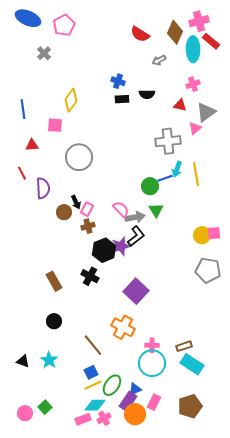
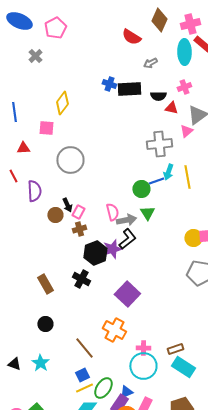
brown diamond: (175, 32) -> (159, 20), moved
black semicircle: (147, 94) -> (158, 96), moved
black rectangle: (122, 99) -> (129, 89), moved, size x1.6
pink semicircle: (121, 209) -> (112, 212), turned 30

